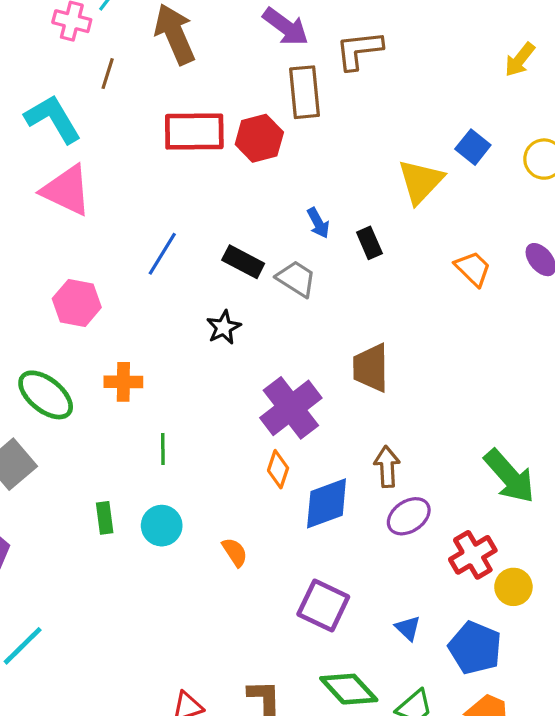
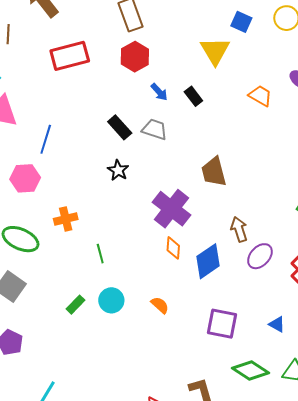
red hexagon: (259, 138) -> (135, 57), moved
blue line: (162, 254) -> (46, 139), moved
black rectangle: (243, 262) -> (120, 127), turned 35
green rectangle: (105, 518) -> (76, 305), turned 66

